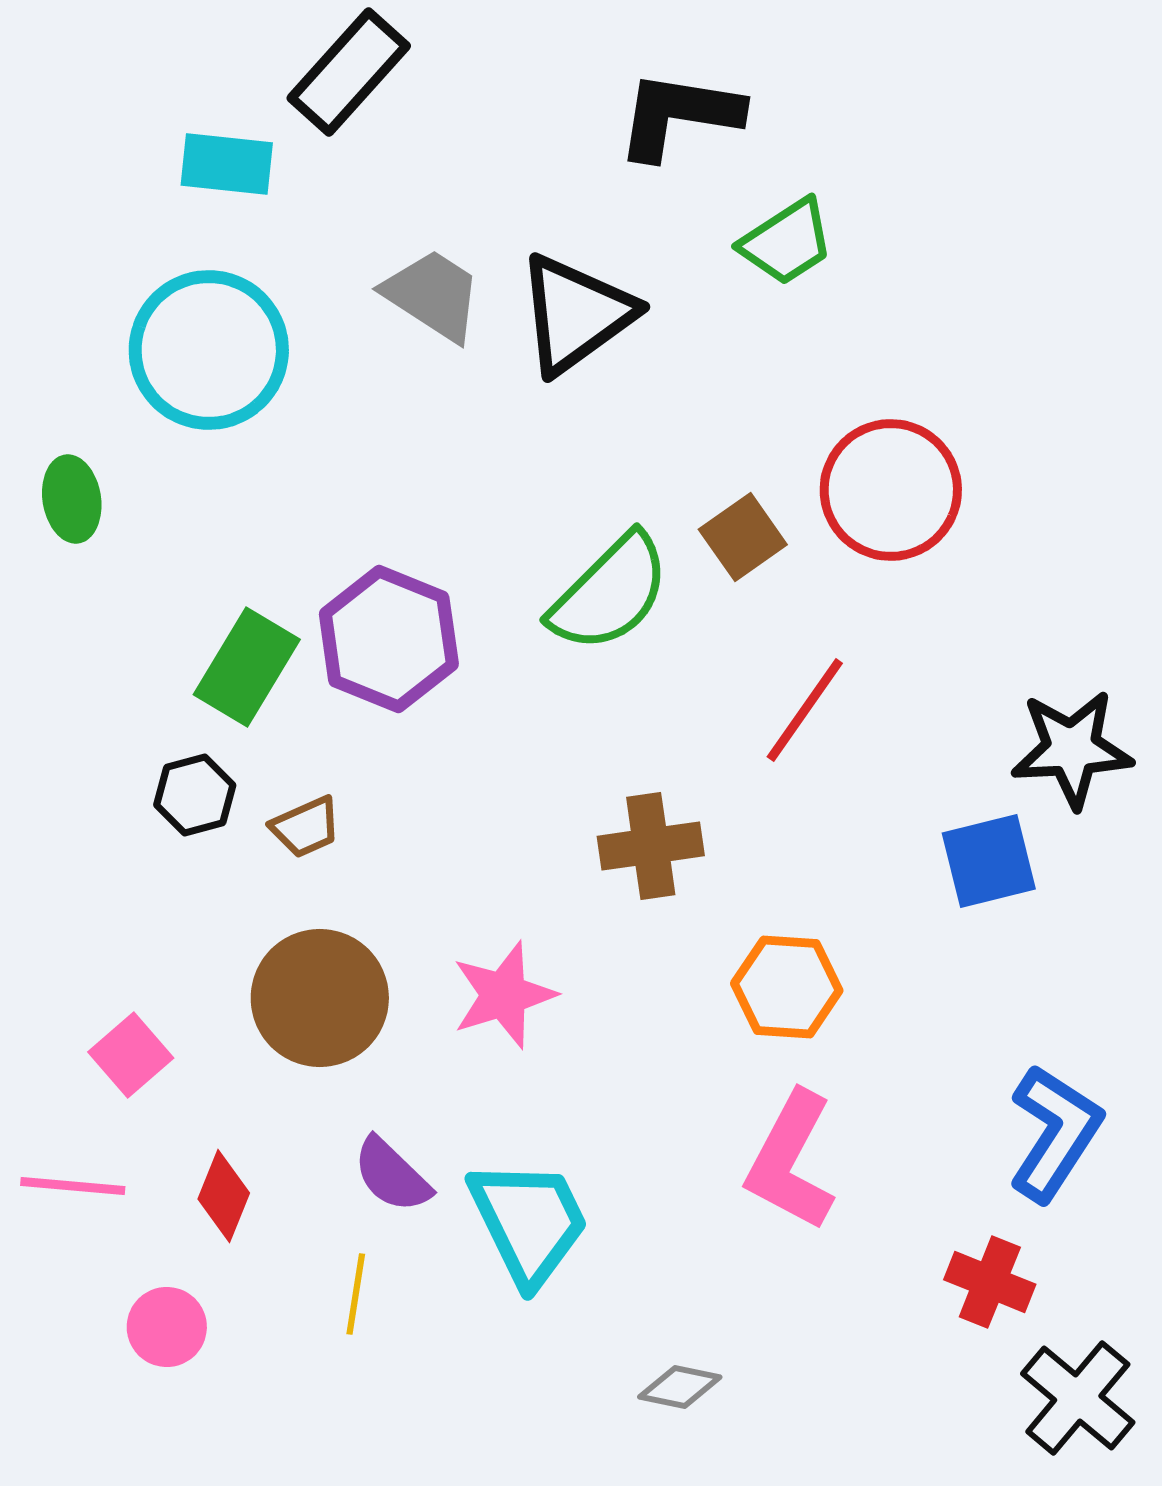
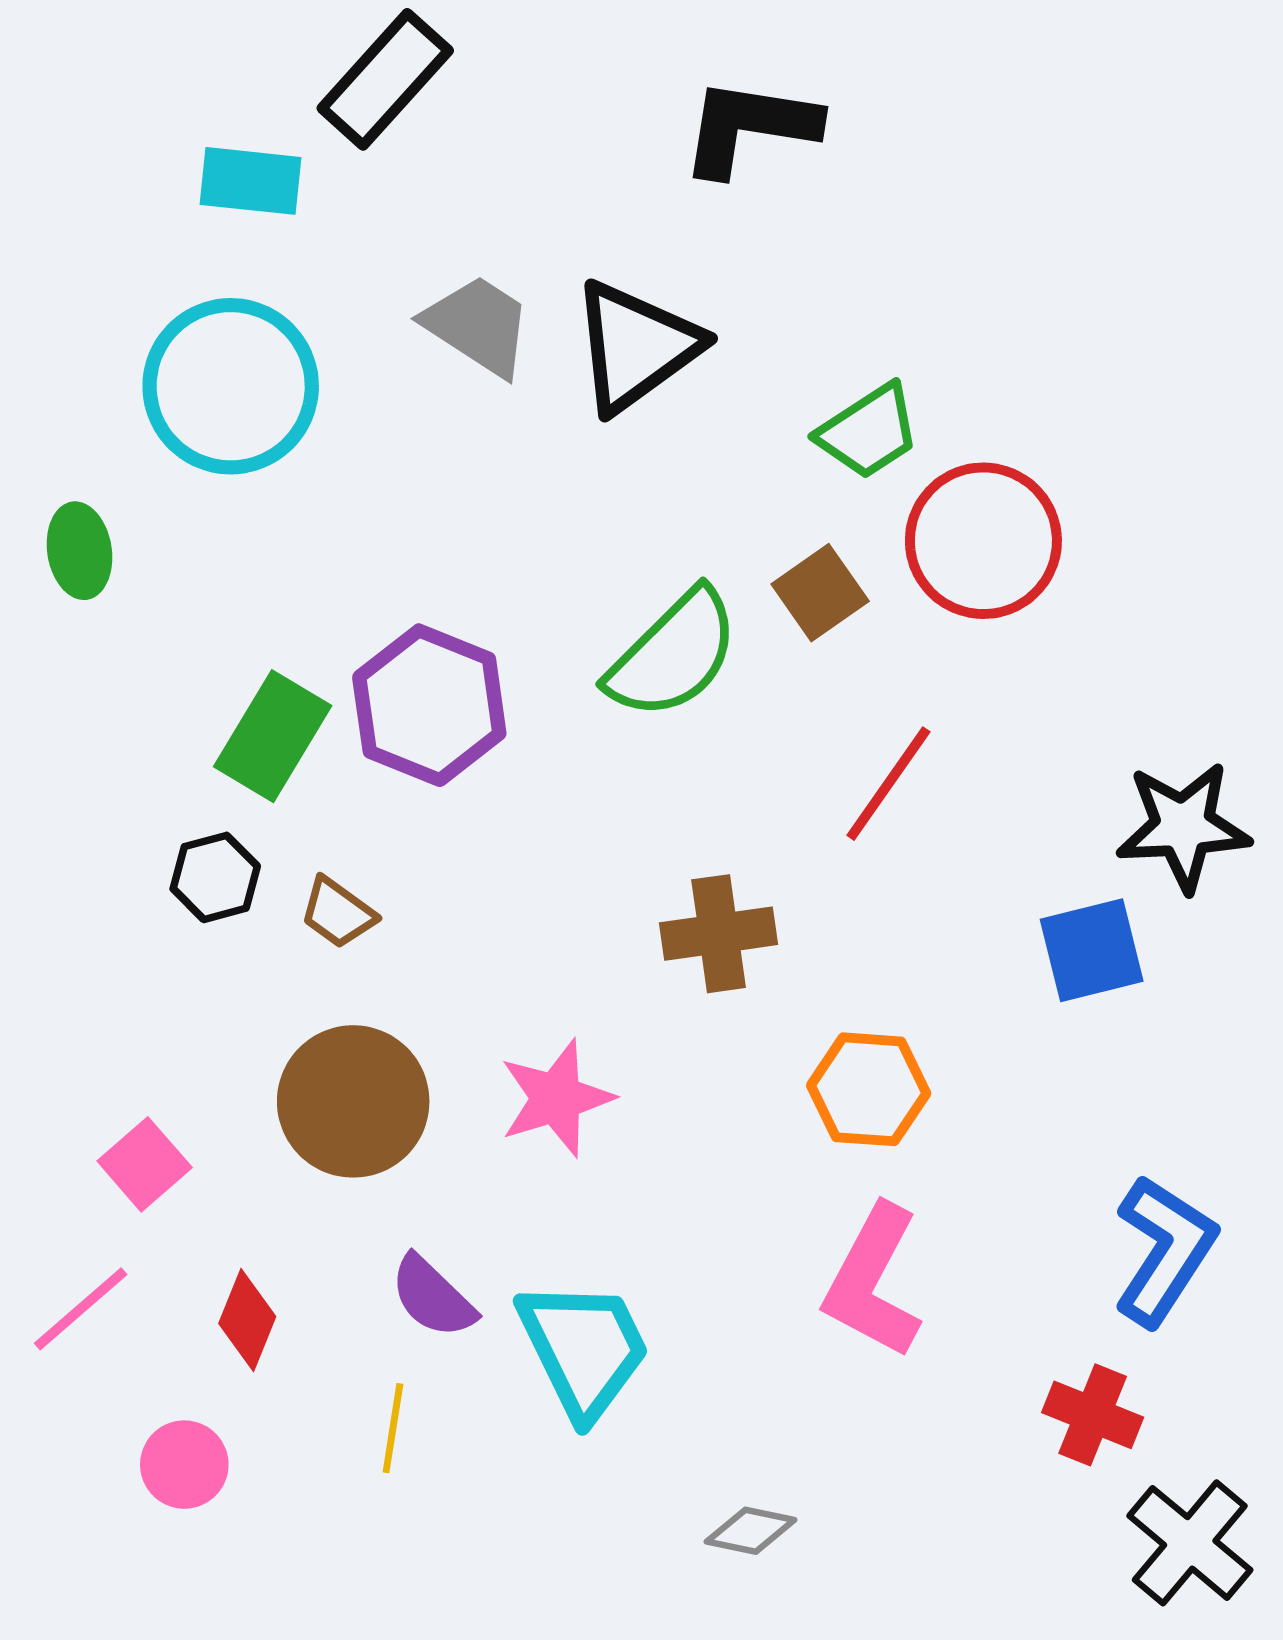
green trapezoid: (787, 242) -> (869, 431), moved
brown trapezoid: (306, 827) -> (338, 913), turned 60
pink line: (73, 1186) -> (81, 1309), turned -46

